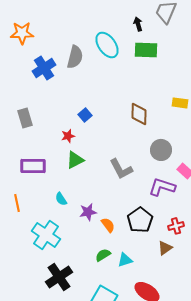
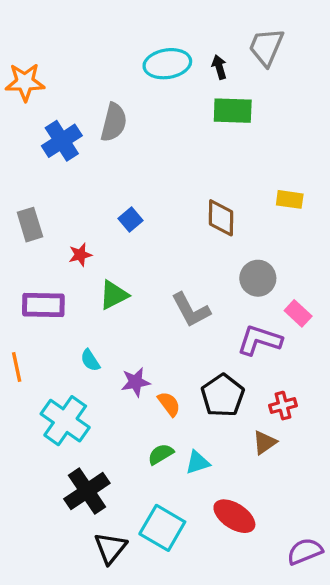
cyan ellipse: (107, 45) -> (167, 64), moved, turned -64
red star: (68, 136) -> (80, 255), moved

